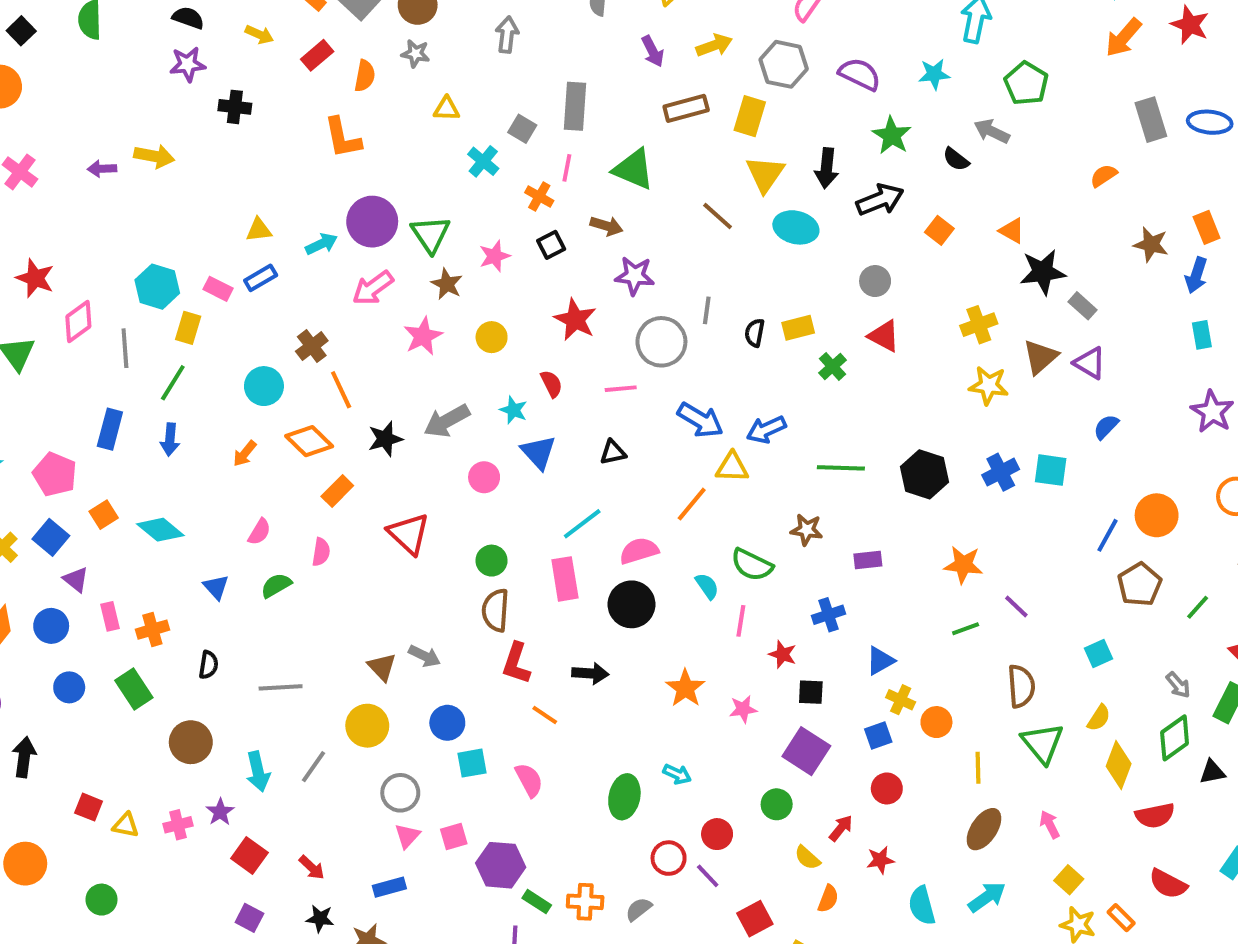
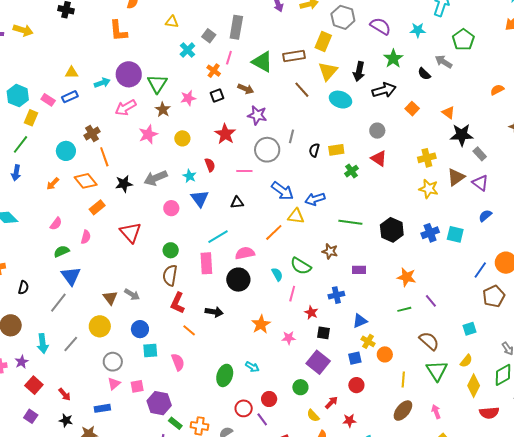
brown rectangle: (686, 108) -> (294, 56), moved
blue triangle: (216, 587) -> (71, 276), moved, size x1.5
brown semicircle: (1021, 686) -> (429, 341), turned -50
gray line: (281, 687) -> (58, 303), turned -55

